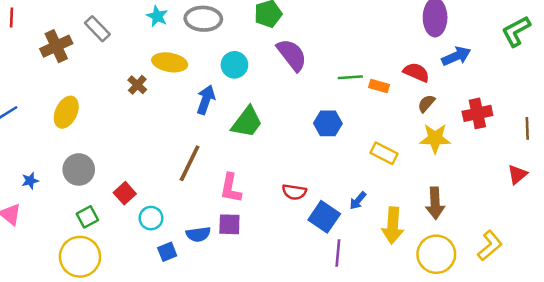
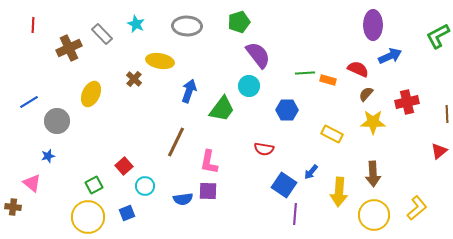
cyan star: (157, 16) -> (136, 24), moved
cyan circle: (234, 65) -> (249, 86), moved
yellow ellipse: (66, 112) -> (91, 94), moved
gray circle: (79, 169) -> (57, 121), moved
red semicircle: (294, 192) -> (264, 149), moved
blue square: (167, 252) -> (127, 213), moved

